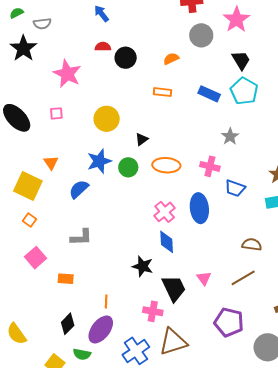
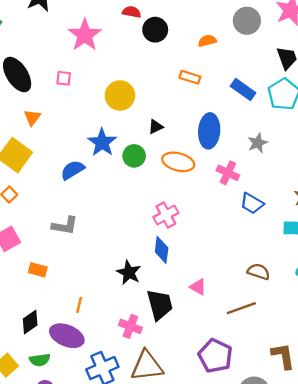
blue star: (99, 161) -> (102, 142), turned -30
orange triangle: (51, 163) -> (32, 117), moved
blue ellipse: (199, 208) -> (209, 131), moved
pink triangle: (204, 278) -> (198, 287), moved, turned -35
purple ellipse: (101, 329) -> (67, 336), turned 64
green semicircle: (82, 354) -> (40, 360), turned -30

